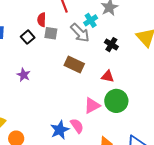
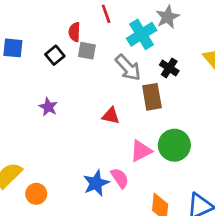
cyan cross: (91, 20) -> (142, 34), size x1.5
gray arrow: (80, 33) -> (128, 68), moved
brown rectangle: (74, 65) -> (152, 97), moved, turned 54
red triangle: (108, 76) -> (111, 116), moved

